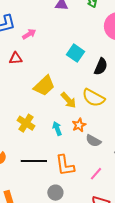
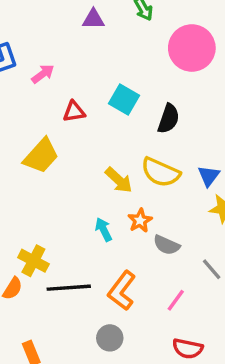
red triangle: (16, 58) -> (74, 112), moved
yellow trapezoid: (44, 86) -> (41, 156), moved
yellow cross: (26, 123) -> (33, 261), moved
orange L-shape: (65, 165) -> (122, 291), turned 50

